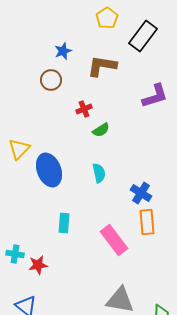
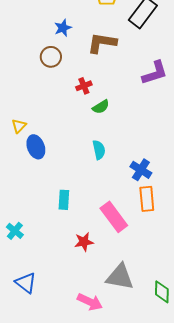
yellow triangle: (19, 149) -> (19, 126), size x0.7
blue ellipse: (49, 170) -> (36, 147), moved, size x0.7
cyan cross: (15, 254) -> (15, 231), turned 30
red star: (38, 265) -> (84, 242), moved

